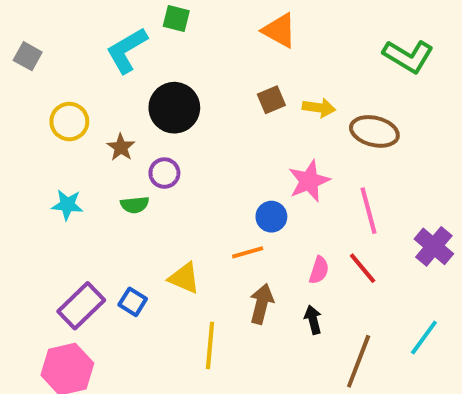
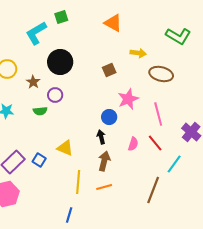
green square: (176, 19) -> (61, 17), turned -32
brown square: (271, 100) -> (109, 70), moved
yellow arrow: (319, 108) -> (138, 53), moved
orange line: (248, 252) -> (104, 187), moved
black arrow: (313, 320) -> (101, 137), moved
cyan line: (424, 337) -> (174, 164), moved

